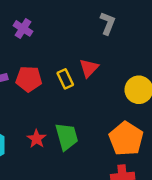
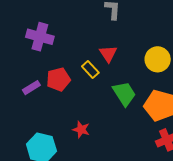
purple cross: (23, 28) -> (40, 37), size x1.5
green trapezoid: (67, 137) -> (124, 94), moved

